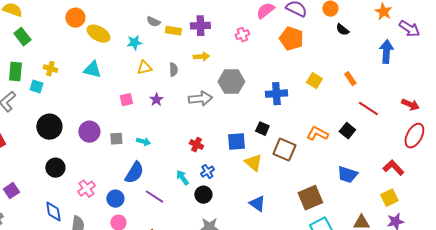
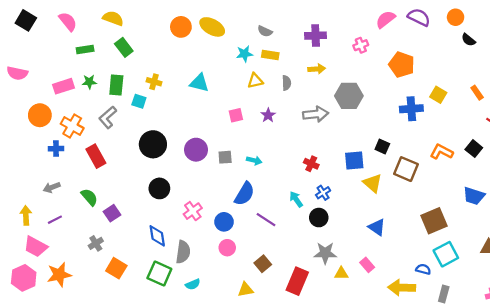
yellow rectangle: (173, 31) -> (270, 55), moved
yellow ellipse: (98, 34) -> (212, 27), moved
orange pentagon: (291, 39) -> (402, 65), moved
blue cross: (276, 94) -> (411, 109), moved

